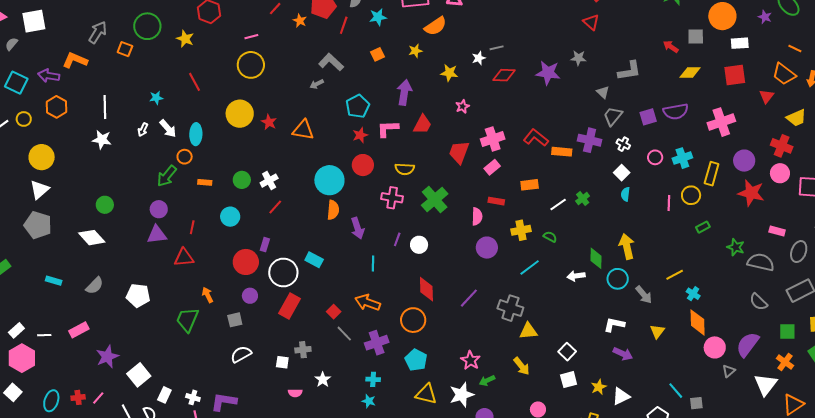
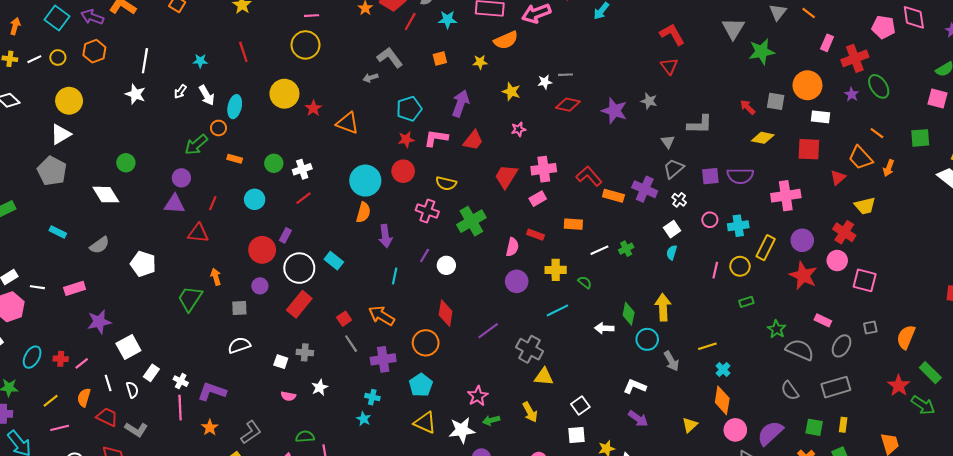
yellow triangle: (657, 331) -> (690, 425), moved

